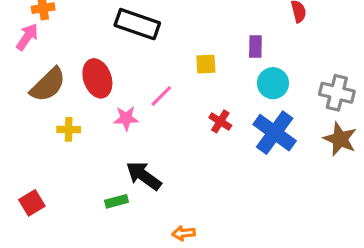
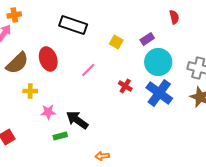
purple rectangle: (255, 46) -> (147, 39), turned 56
yellow square: (206, 64) -> (116, 42), moved, turned 32
cyan circle: (273, 83) -> (158, 62), size x1.4
pink star: (126, 118) -> (48, 112), moved

